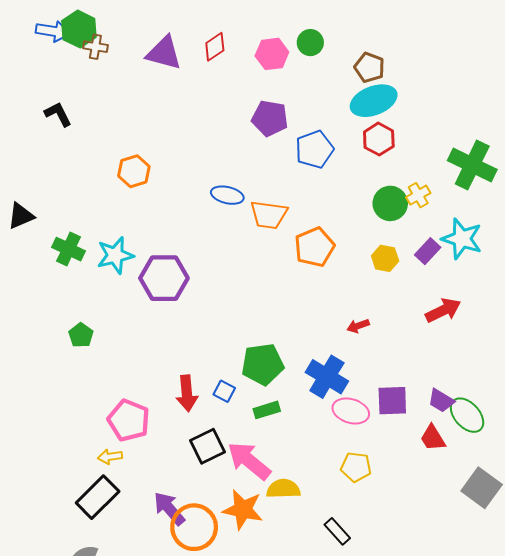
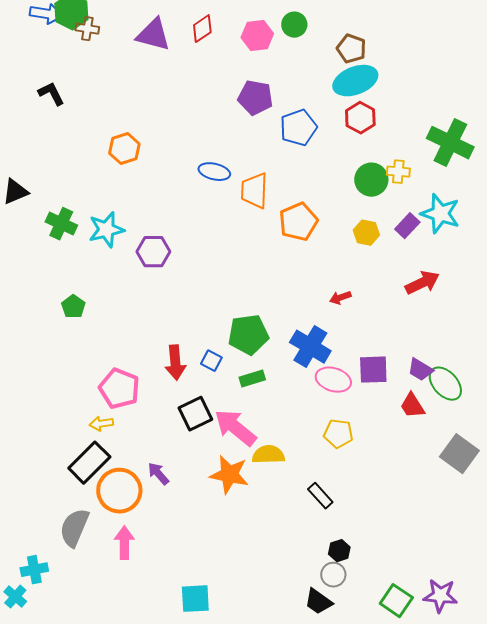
yellow cross: (418, 195) -> (398, 172), turned 35
orange trapezoid: (269, 215) -> (254, 191), turned 84
purple hexagon: (164, 278) -> (153, 252), size x0.7
purple arrow: (169, 509) -> (158, 474), size x0.7
orange circle: (194, 527) -> (119, 491), moved

